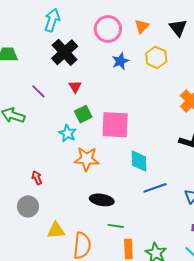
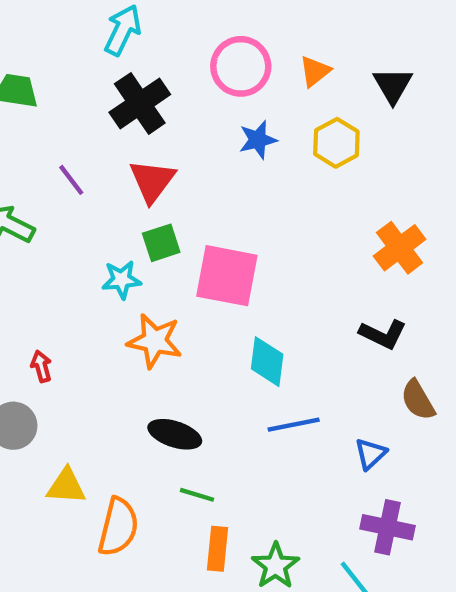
red triangle: (75, 87) -> (152, 181), size x1.6
cyan star: (68, 133) -> (122, 280), turned 30

